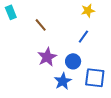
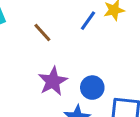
blue line: (83, 37) -> (88, 21), moved

